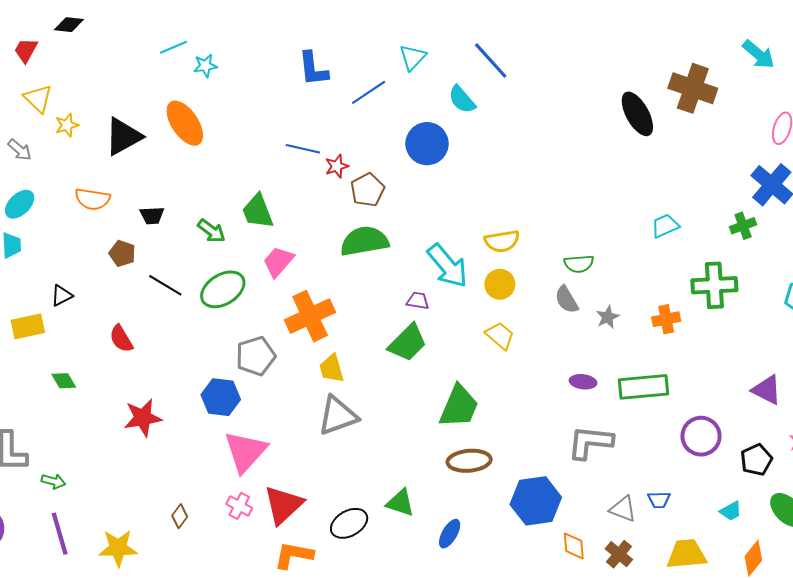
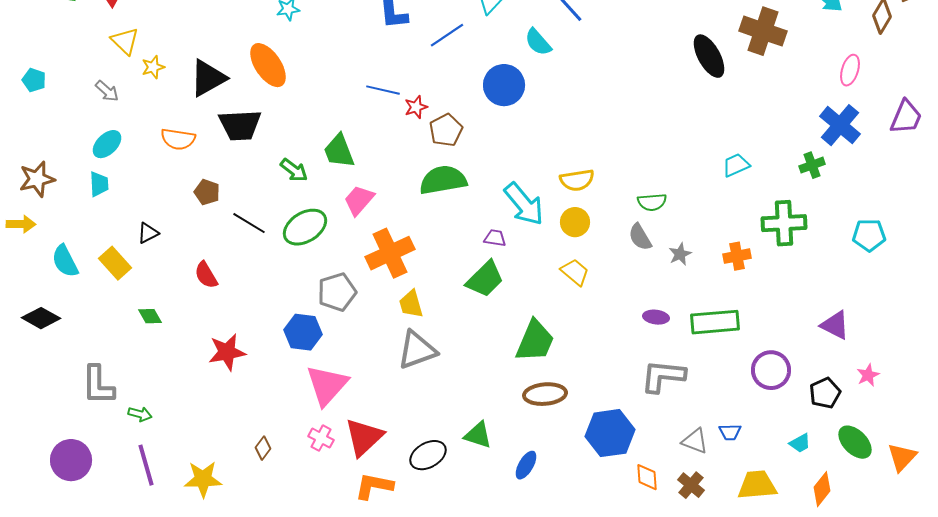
black trapezoid: (152, 216) -> (240, 125), moved, size x1.8
yellow rectangle: (28, 326) -> (115, 263), turned 60

